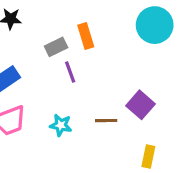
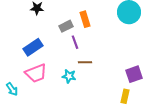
purple square: (141, 105) -> (134, 74), moved, turned 30
brown line: (106, 121) -> (85, 62), moved

